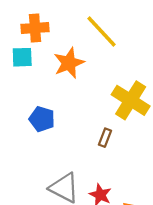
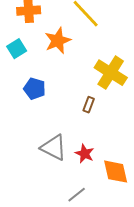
cyan square: (22, 57) -> (17, 49), moved, turned -30

